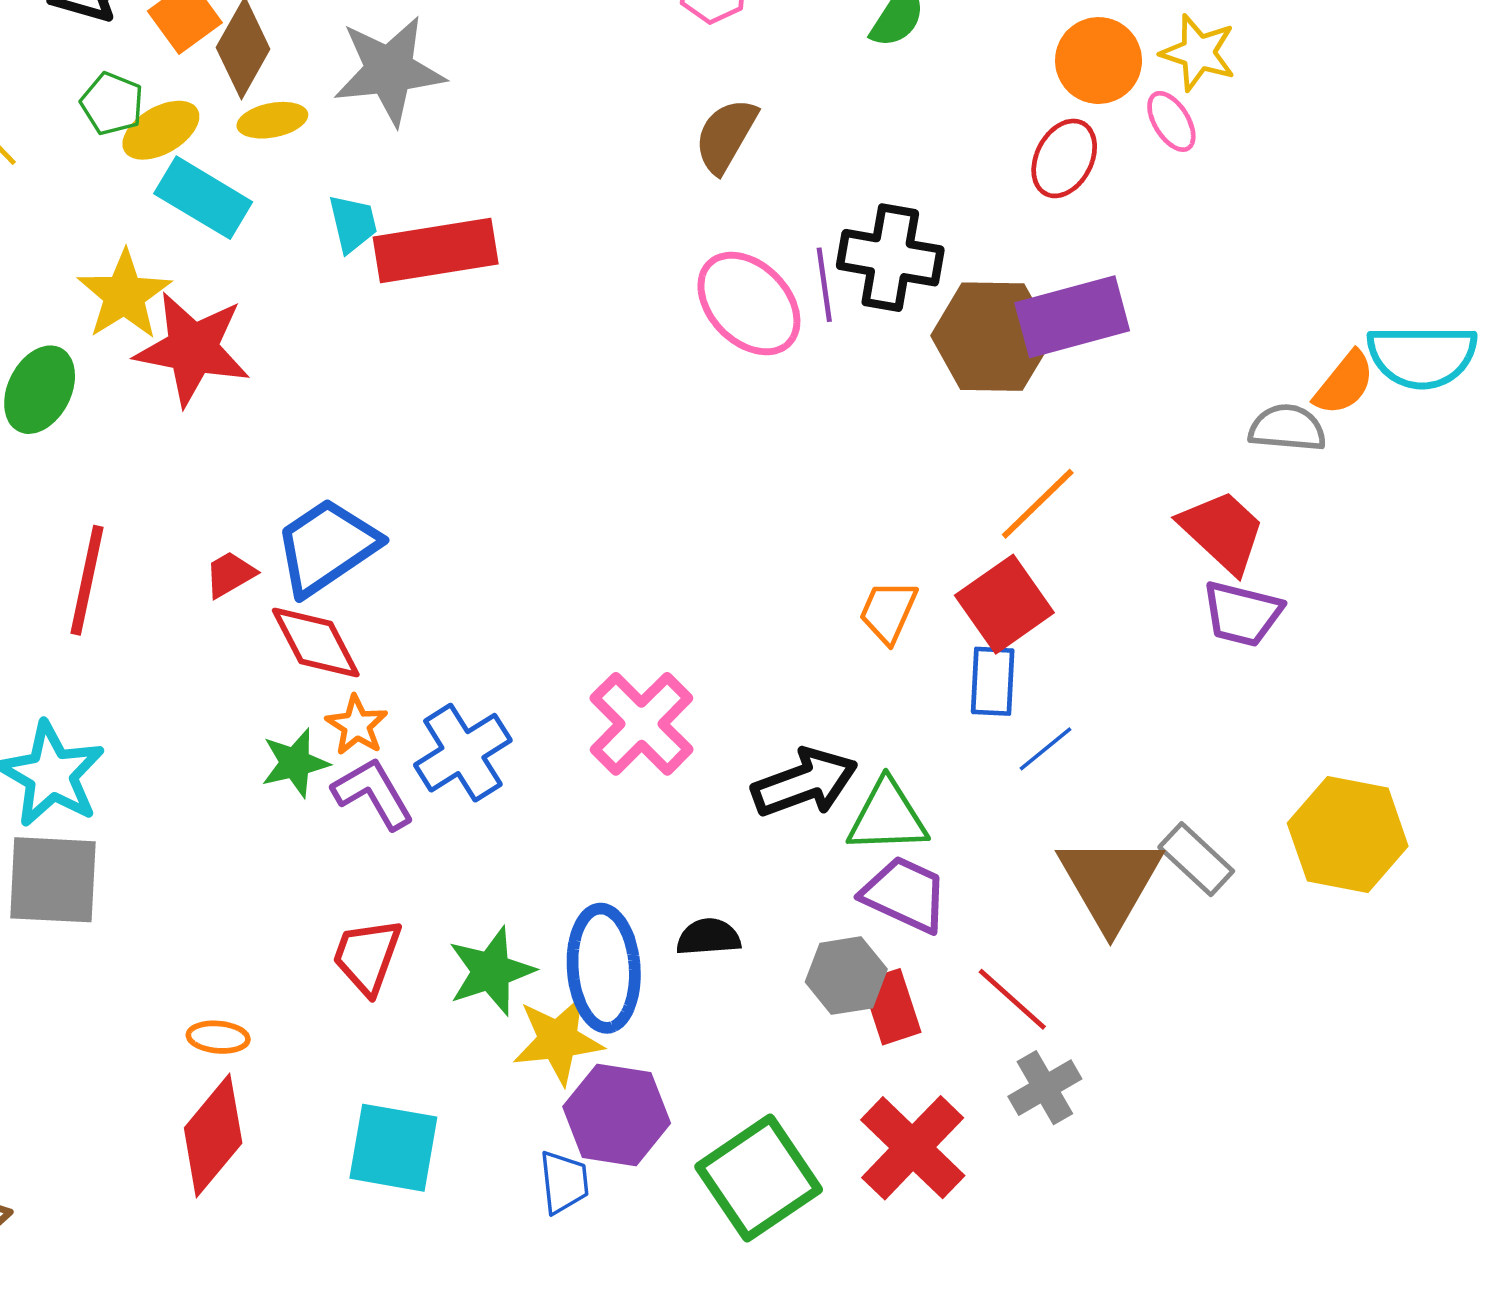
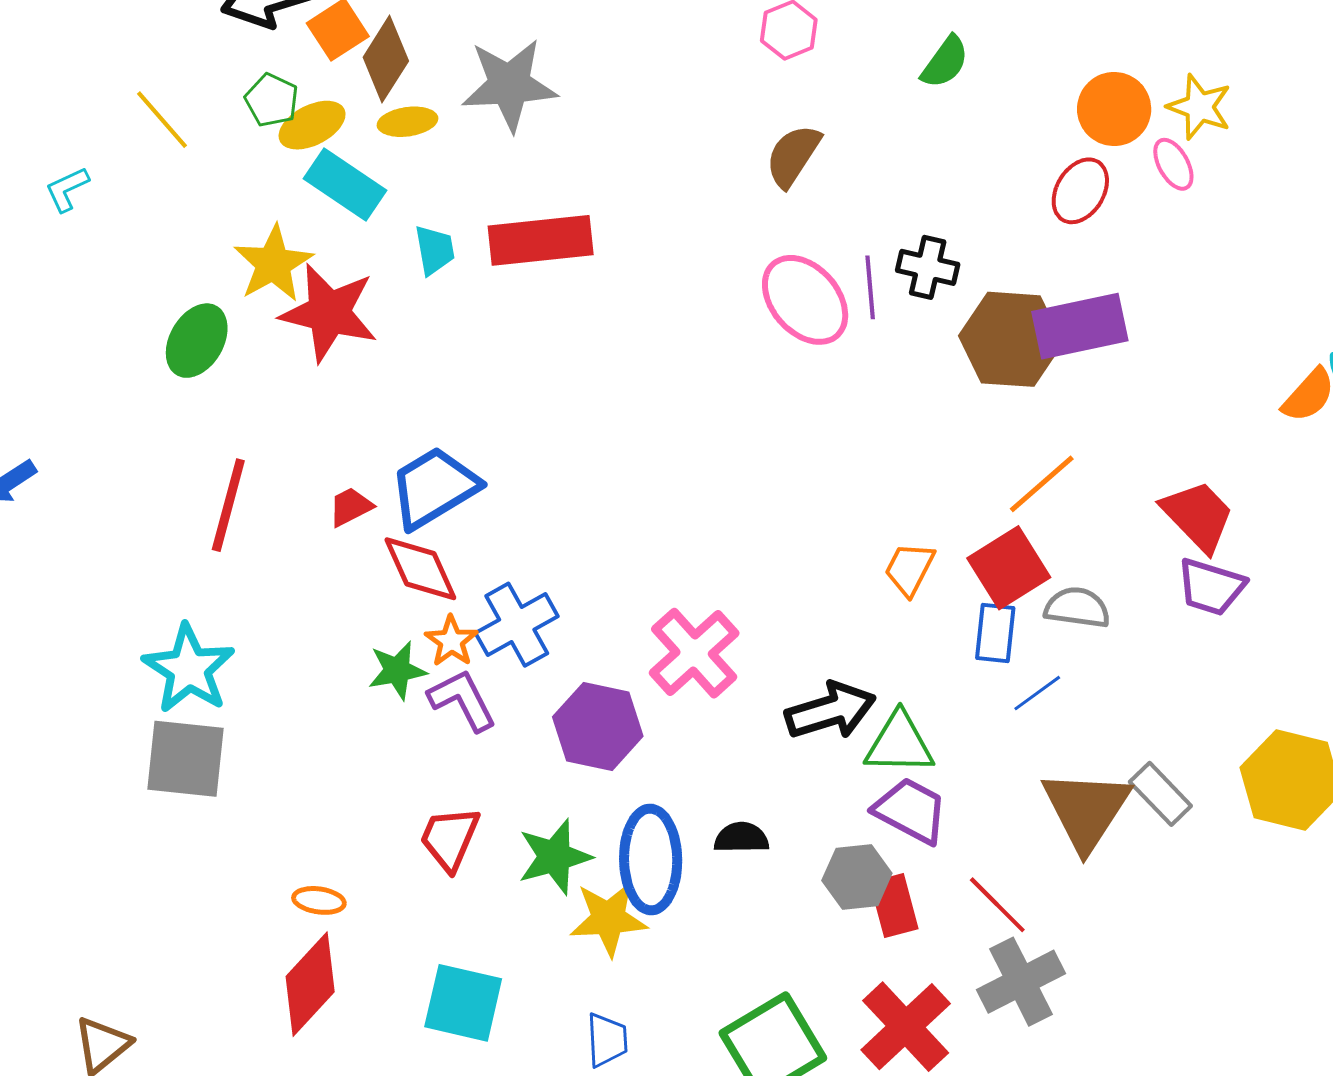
cyan trapezoid: (353, 223) -> (435, 250), moved
black cross: (890, 258) -> (928, 267), size x0.7
gray semicircle: (1287, 428) -> (1077, 608), moved
blue cross: (463, 753) -> (517, 625), moved
gray cross: (1045, 1088) -> (1021, 982), size x1.4
purple hexagon: (617, 1115) -> (598, 726), moved

